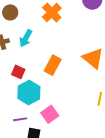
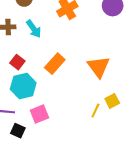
cyan arrow: (26, 38) -> (34, 29), turned -78

